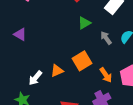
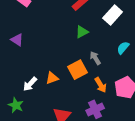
gray arrow: (106, 38) -> (95, 58), moved

